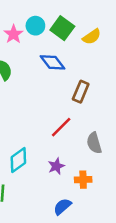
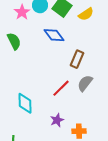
gray semicircle: (94, 143) -> (85, 83), moved, turned 54
cyan diamond: (18, 160) -> (25, 103), moved, turned -55

